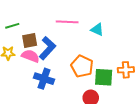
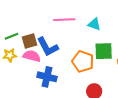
green line: (12, 26) -> (11, 36), moved
blue L-shape: (47, 48) -> (48, 47), turned 115
green square: (104, 77) -> (104, 51), moved

